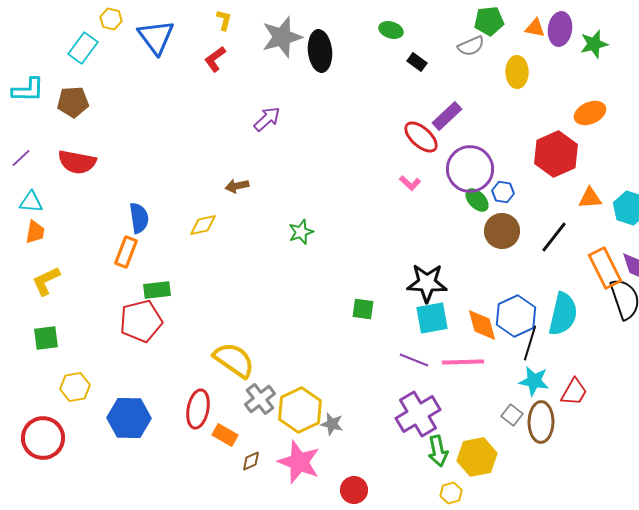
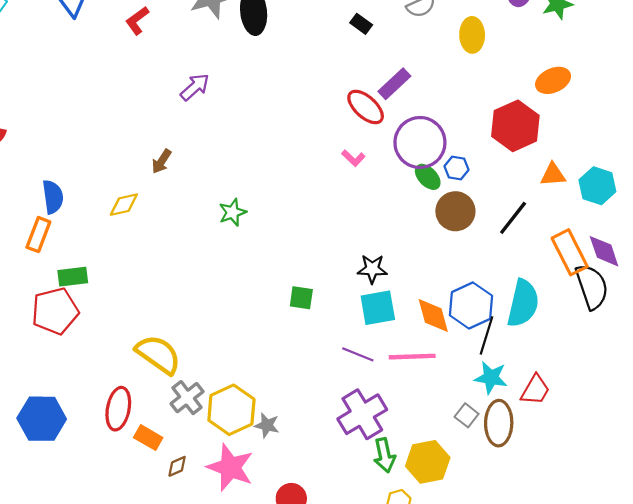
brown arrow: (237, 186) -> (162, 161), turned -45
black star: (427, 283) -> (372, 269), size x0.7

